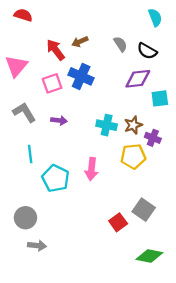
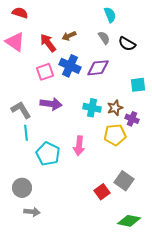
cyan semicircle: (155, 17) -> (110, 15), moved
pink triangle: (16, 66) -> (15, 42), moved, turned -35
purple diamond: (138, 79) -> (98, 68), moved
gray L-shape: (24, 112) -> (21, 110), moved
purple arrow: (59, 120) -> (51, 104), size x1.5

